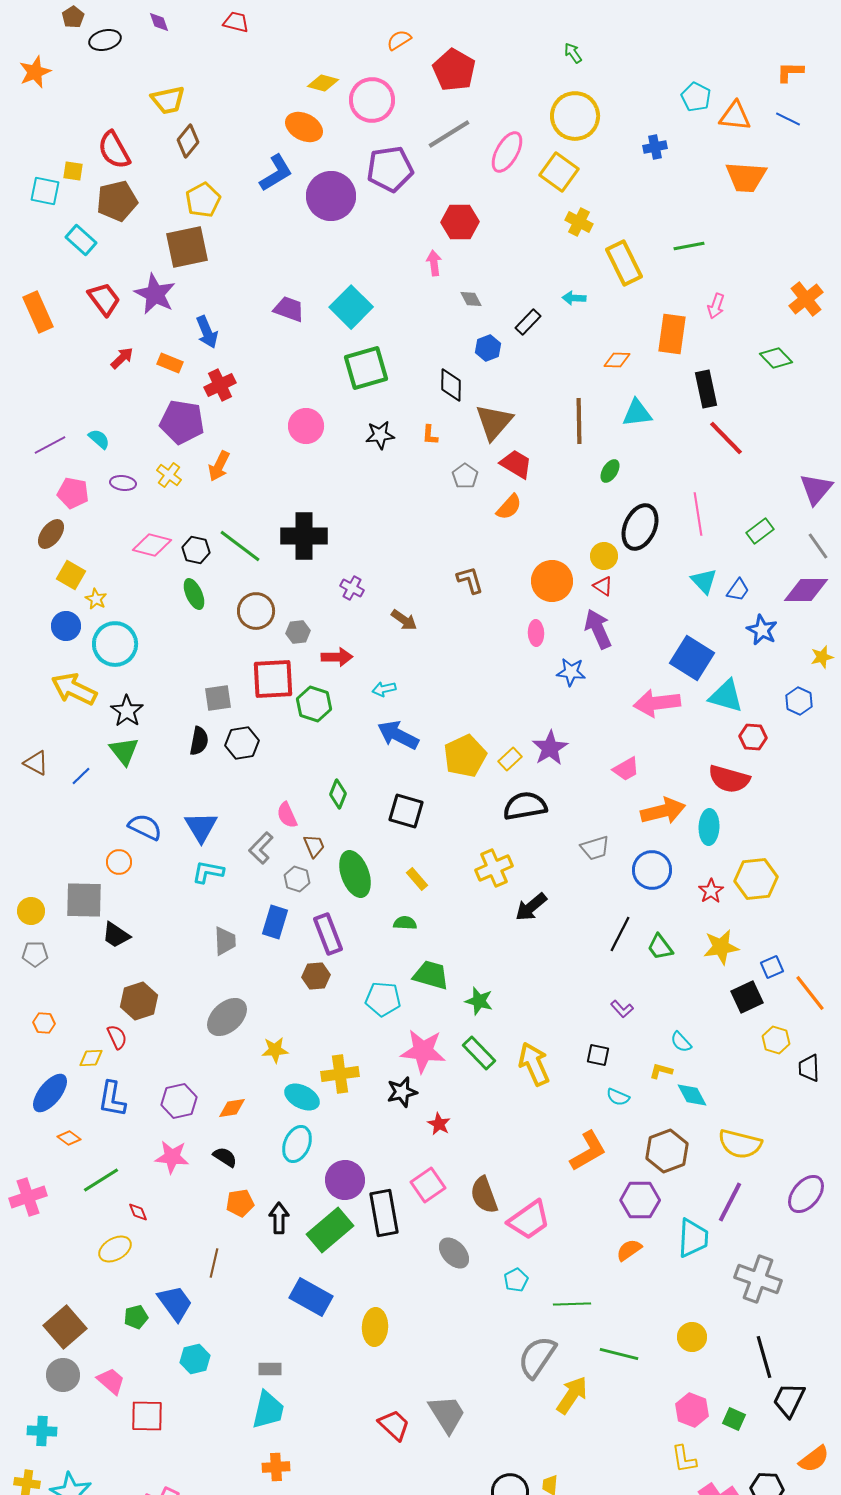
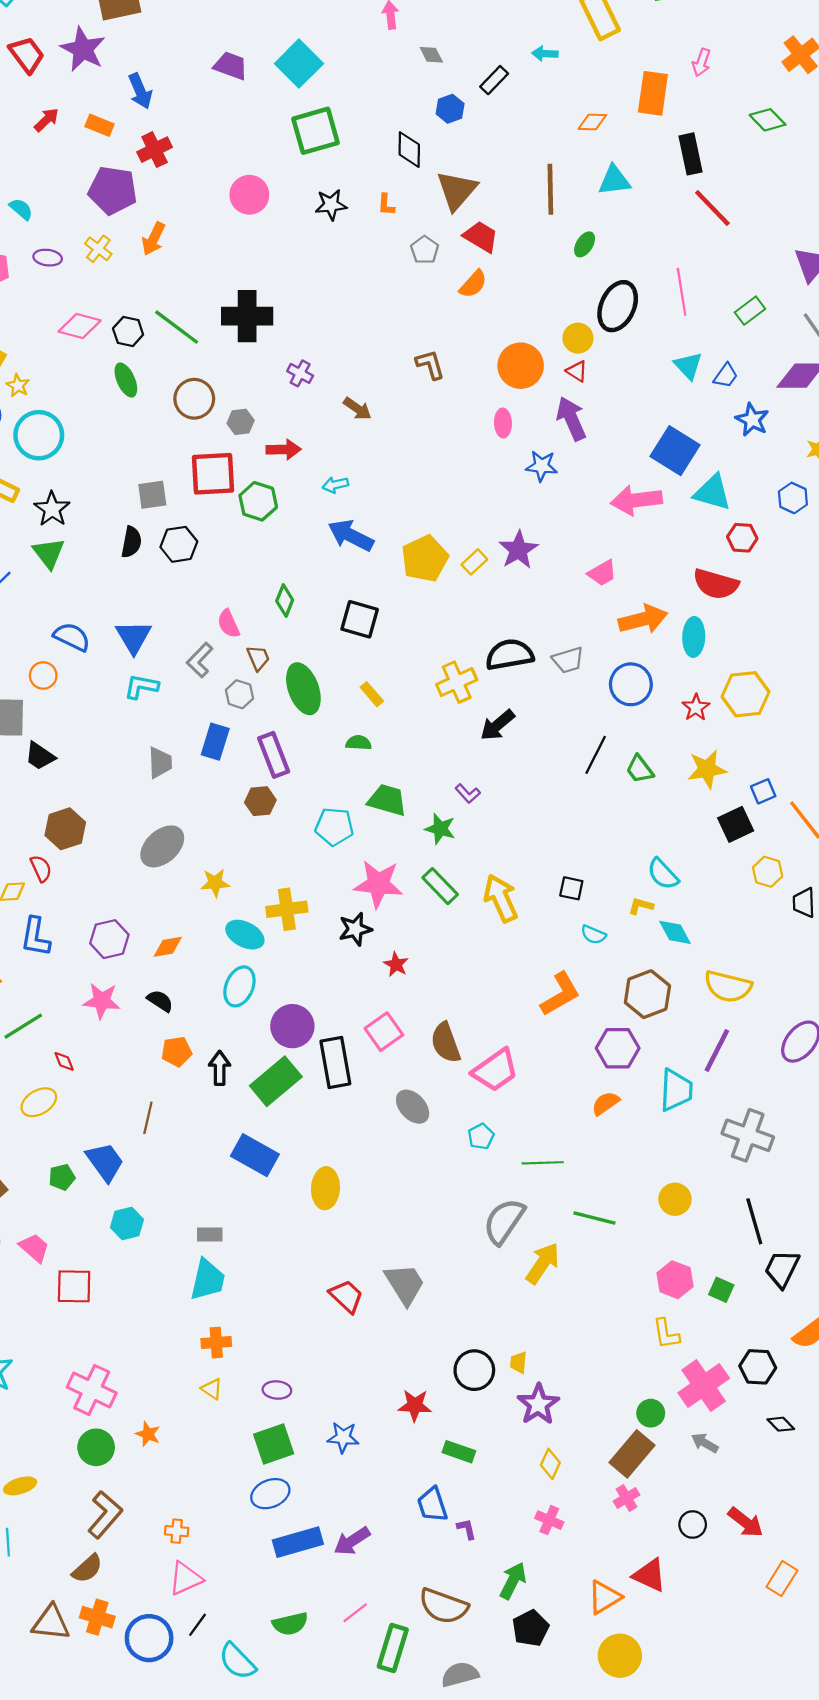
black semicircle: (525, 806) -> (510, 655), moved
purple L-shape: (622, 1009) -> (468, 793), moved
cyan semicircle: (681, 1042) -> (663, 874), size x1.4

